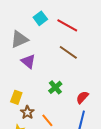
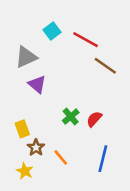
brown line: (68, 52) -> (105, 66), moved
yellow rectangle: (16, 97) -> (22, 129), turned -40
red semicircle: (82, 97) -> (94, 119), moved

